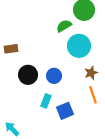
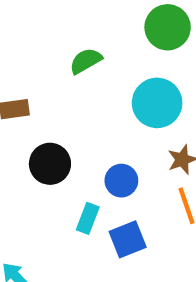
green semicircle: (64, 26) -> (86, 61), moved
blue circle: (54, 76) -> (121, 181), moved

